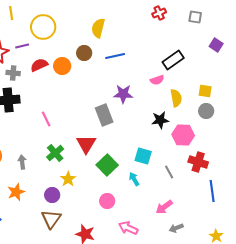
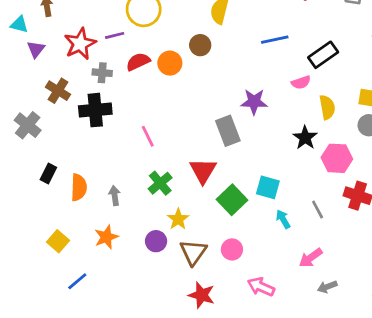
blue line: (115, 56) -> (275, 40), moved
black star: (160, 120) -> (305, 138), turned -30
cyan square: (143, 156) -> (268, 187), moved
cyan arrow: (134, 179) -> (283, 219), moved
brown triangle: (51, 219) -> (193, 252), moved

